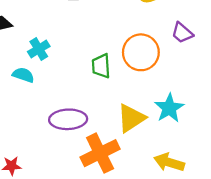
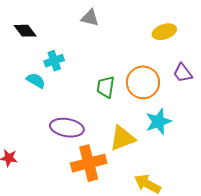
cyan star: (169, 108) -> (158, 122), moved

